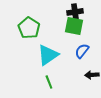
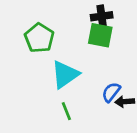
blue semicircle: (82, 51) -> (111, 92), moved

